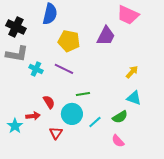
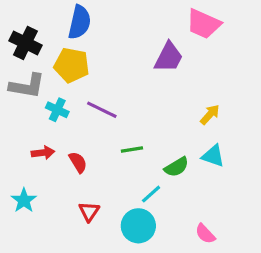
yellow pentagon: (69, 41) -> (72, 65), moved
cyan circle: (72, 114) -> (138, 226), moved
red arrow: (33, 116) -> (43, 153), moved
green semicircle: (120, 117) -> (177, 167), moved
pink semicircle: (118, 141) -> (205, 234), moved

